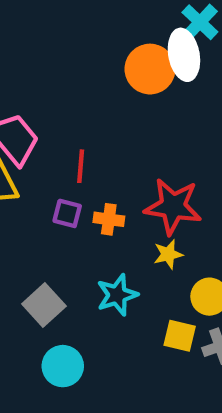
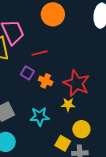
orange circle: (150, 69) -> (53, 14), moved
red line: (81, 166) -> (40, 53), turned 56

